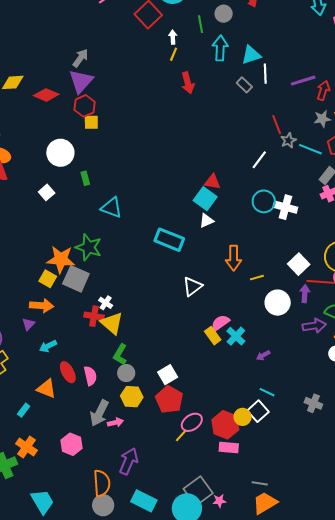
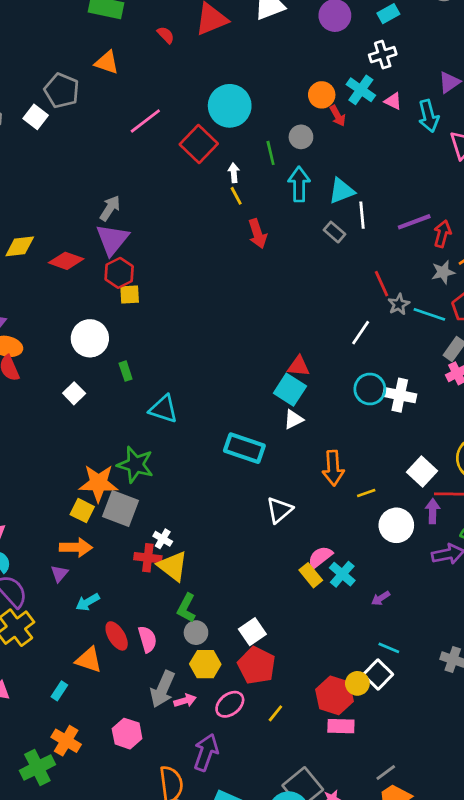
yellow line: (174, 54) -> (236, 196), turned -48
pink ellipse: (192, 422) -> (230, 704), moved
gray line: (260, 483) -> (386, 773), turned -42

